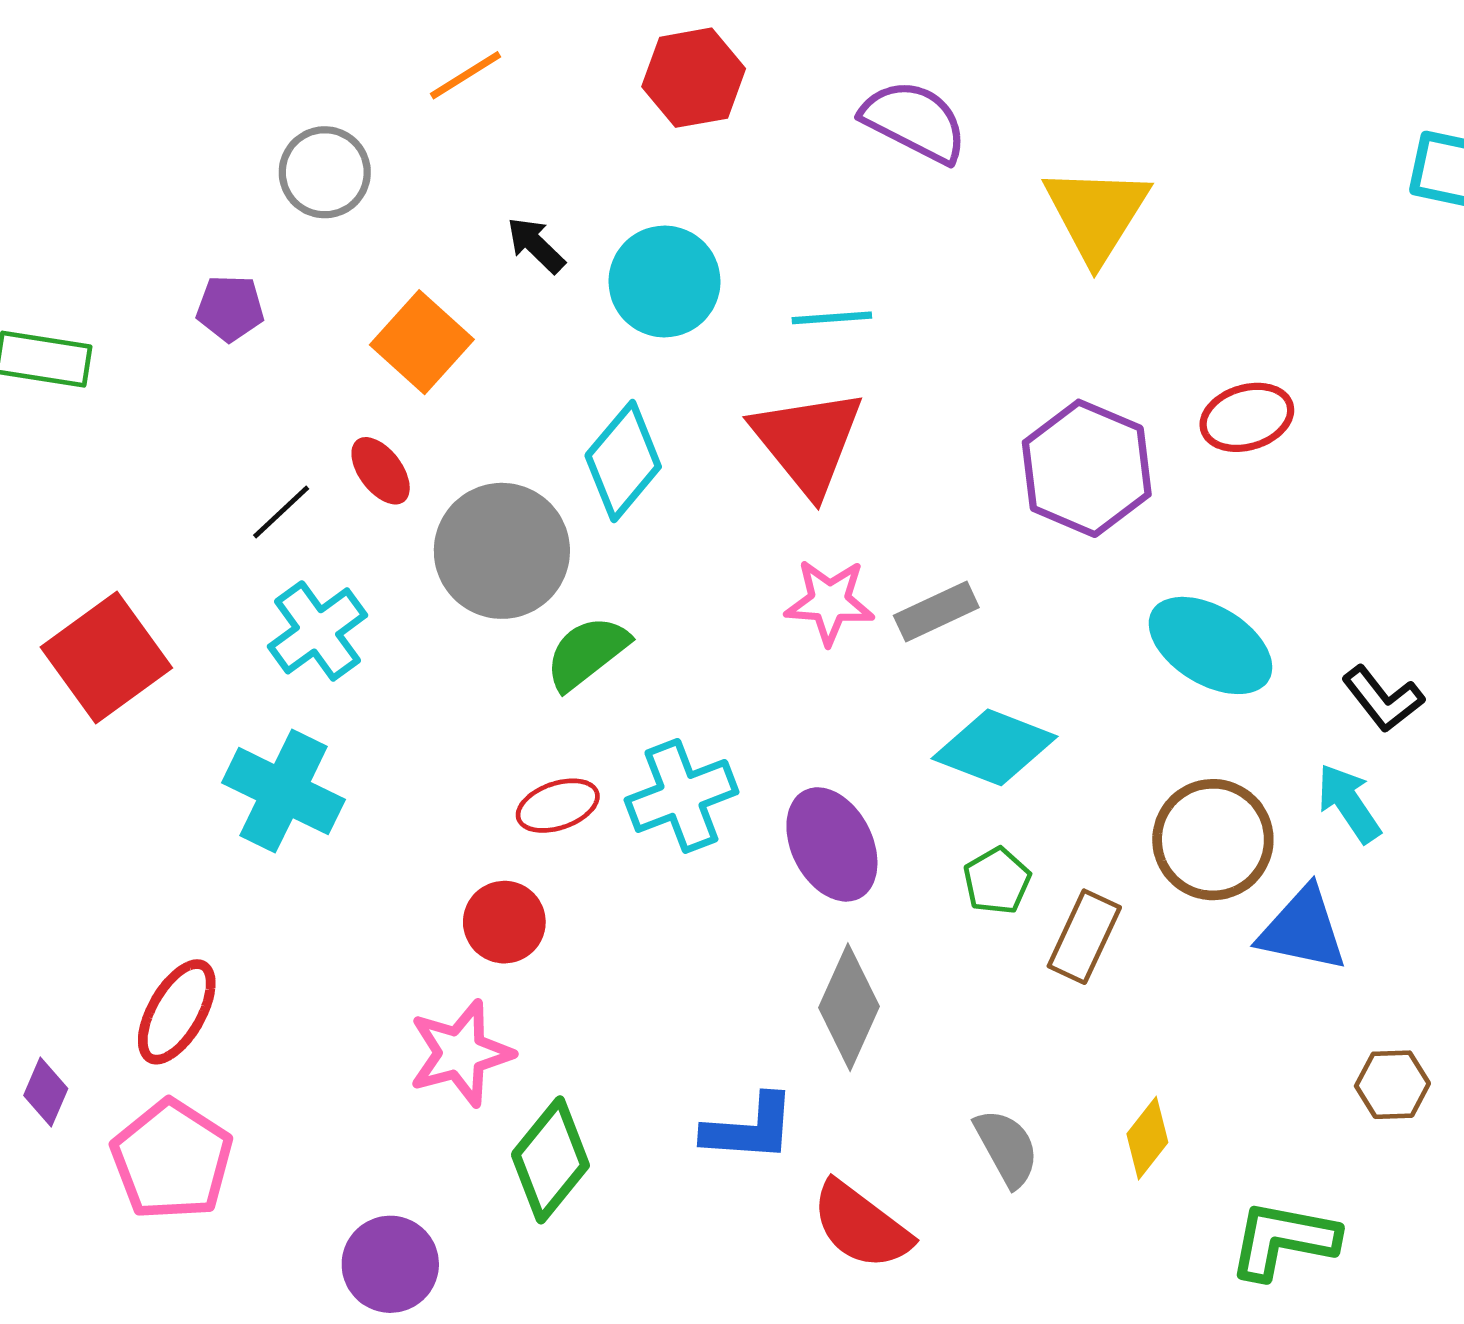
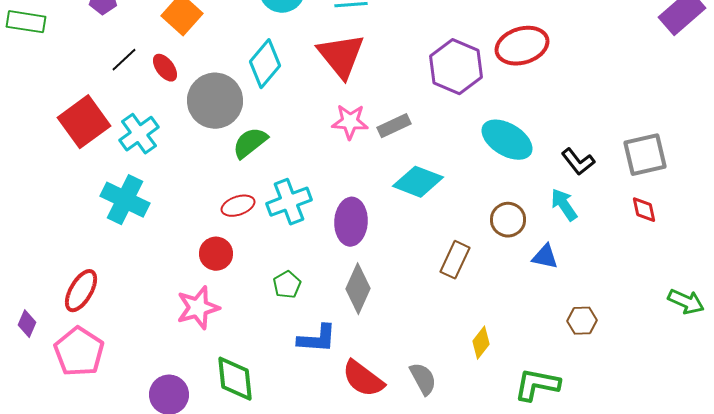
red ellipse: (1247, 417) -> (522, 46), size x1.4
black line: (281, 512) -> (124, 60), moved
red square: (106, 658) -> (84, 122), moved
brown circle: (1213, 840) -> (508, 220), size x0.7
purple ellipse: (832, 844) -> (351, 222), turned 30
green pentagon: (997, 881) -> (287, 285), moved
blue triangle: (1303, 929) -> (545, 257), size x0.7
gray semicircle: (1007, 1148) -> (423, 379), moved
green diamond: (550, 1160) -> (235, 379), moved, turned -45

